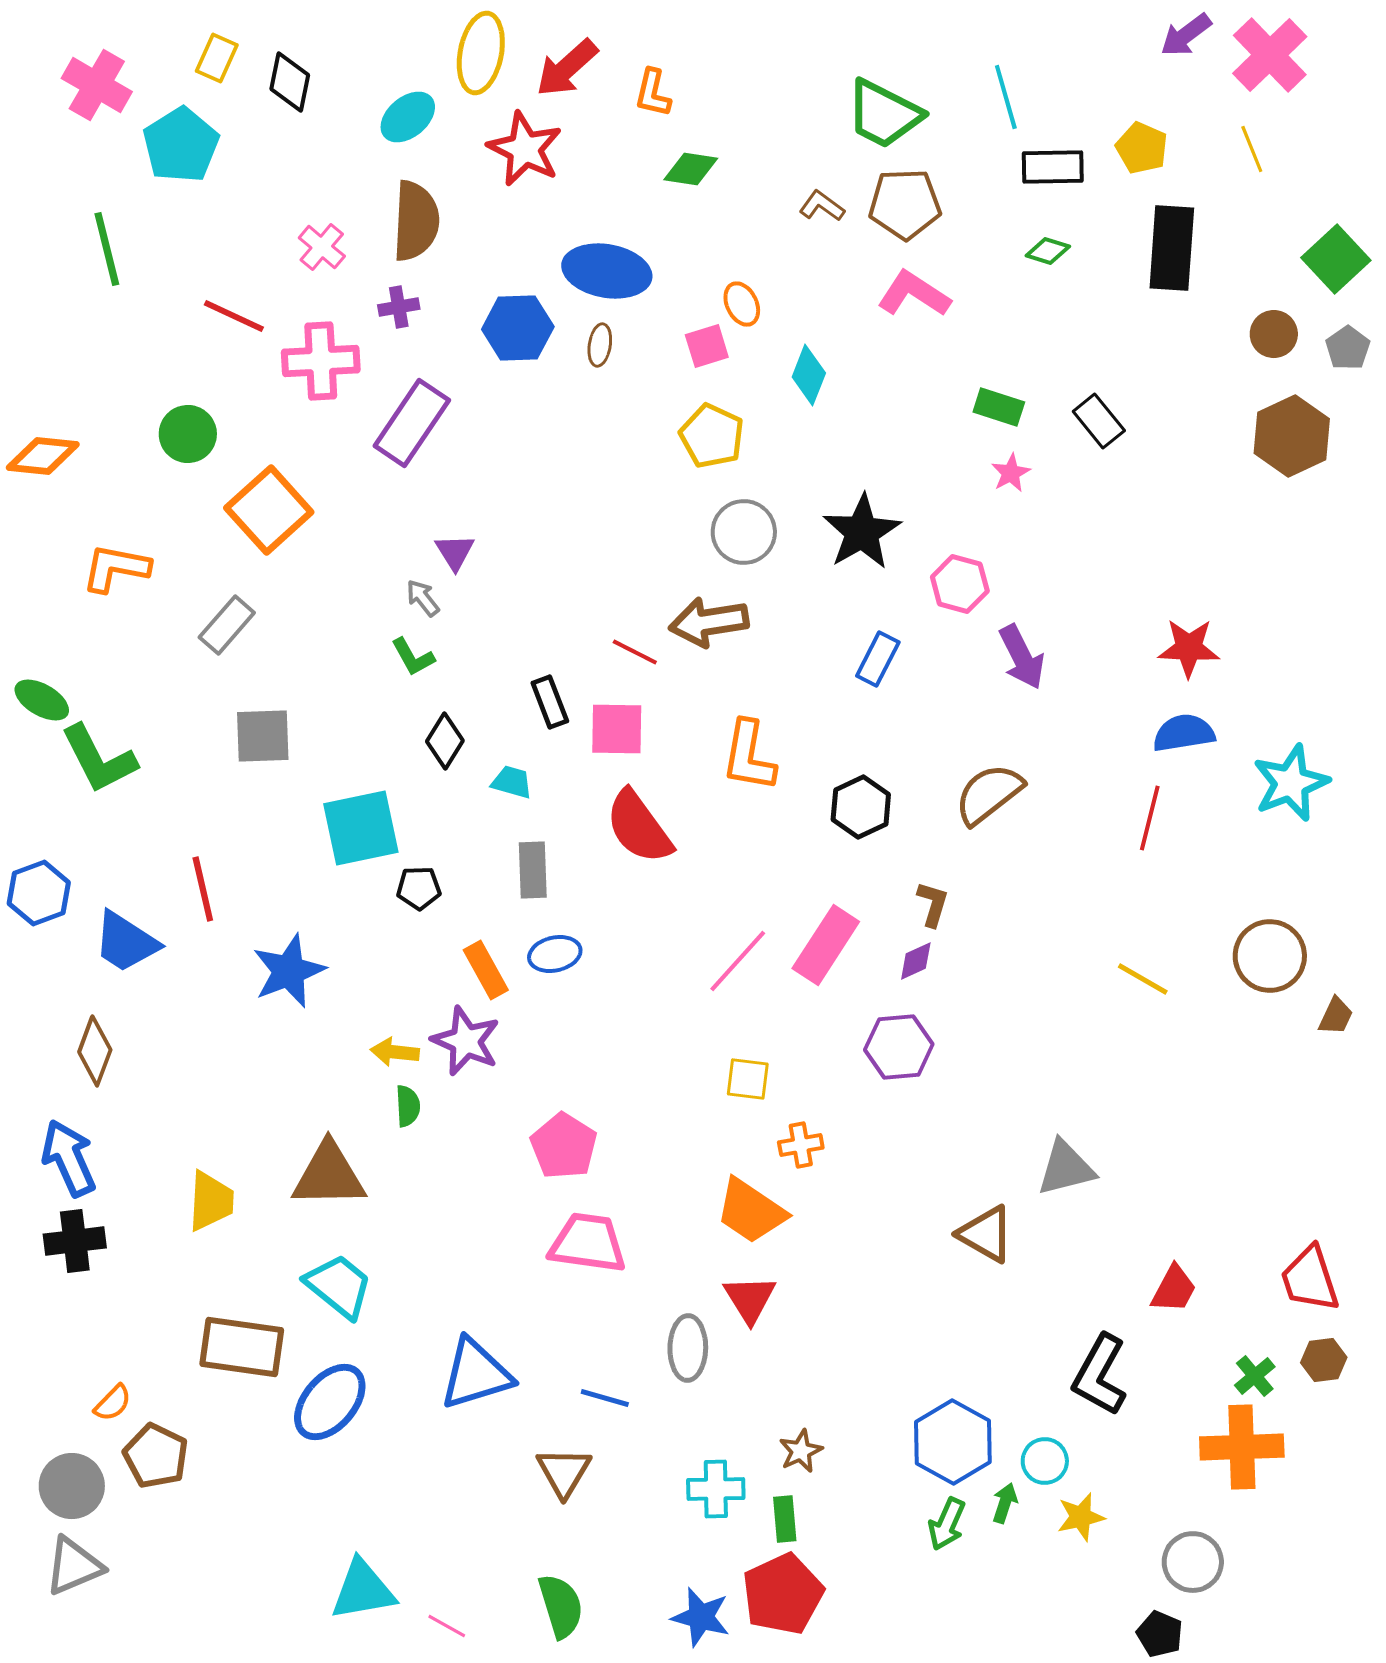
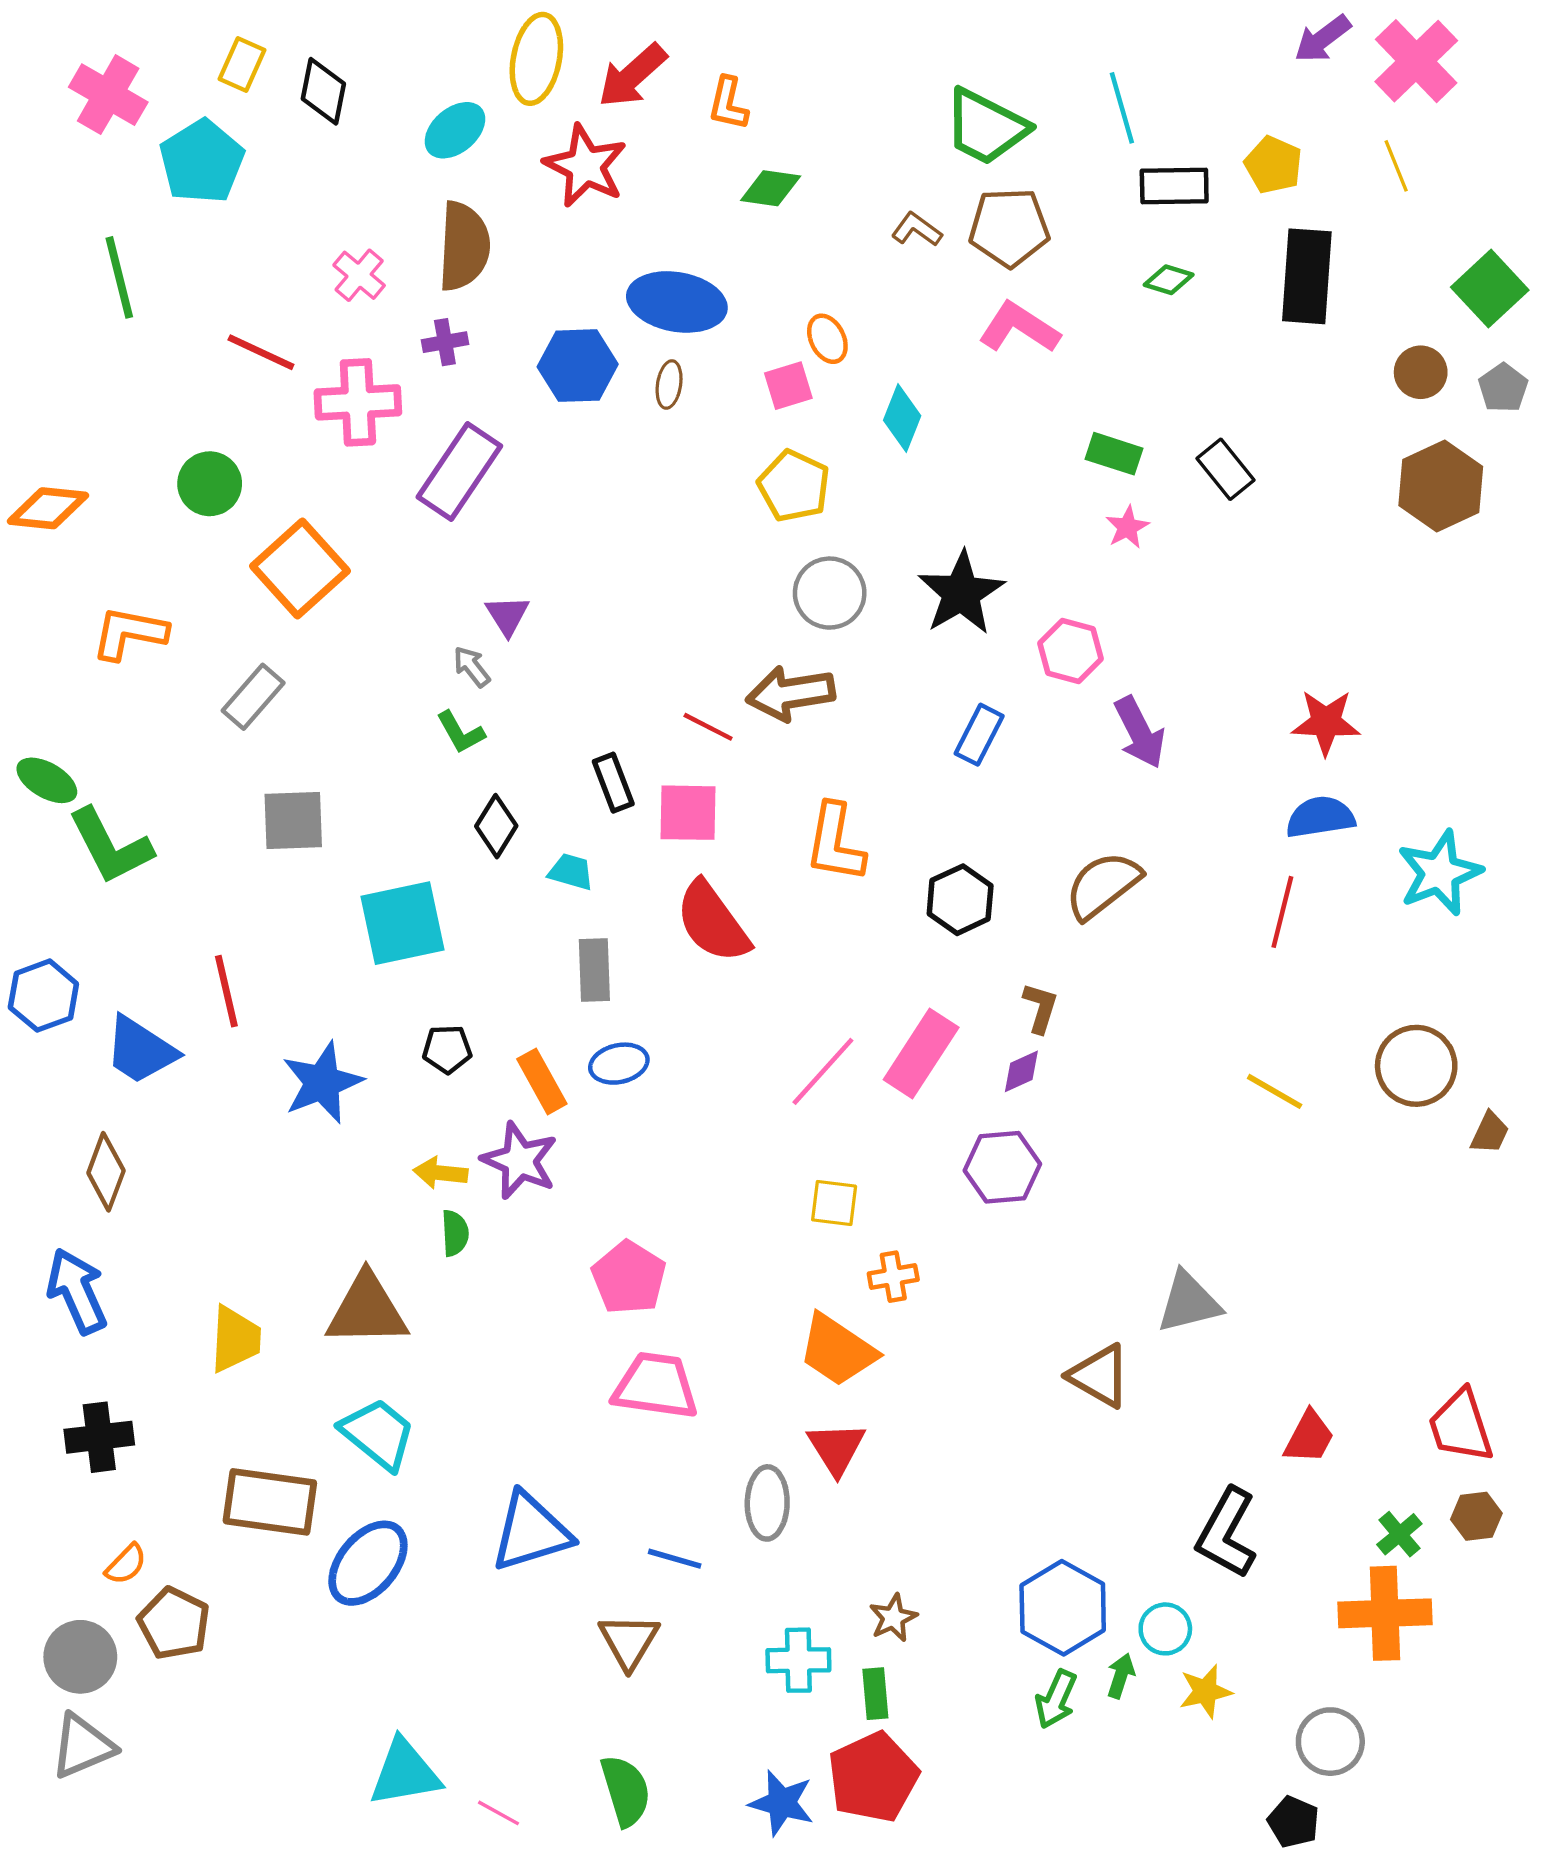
black pentagon: (419, 888) -> (447, 1049), moved
black cross: (75, 1241) -> (99, 1437), moved

